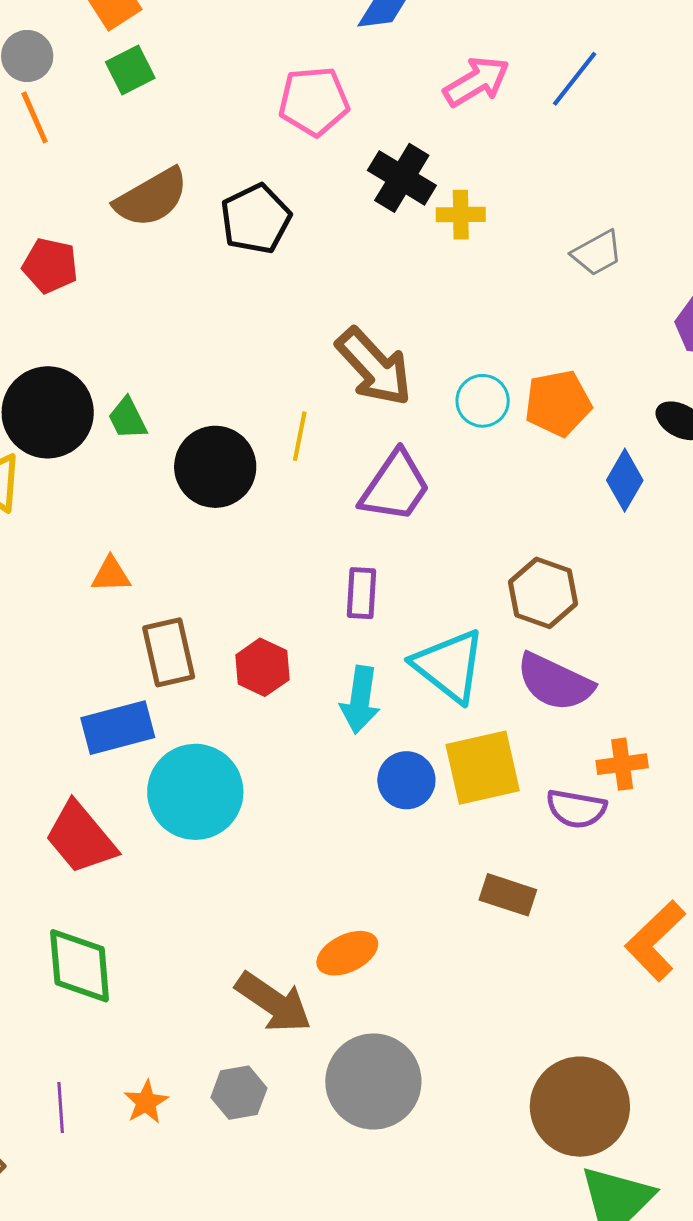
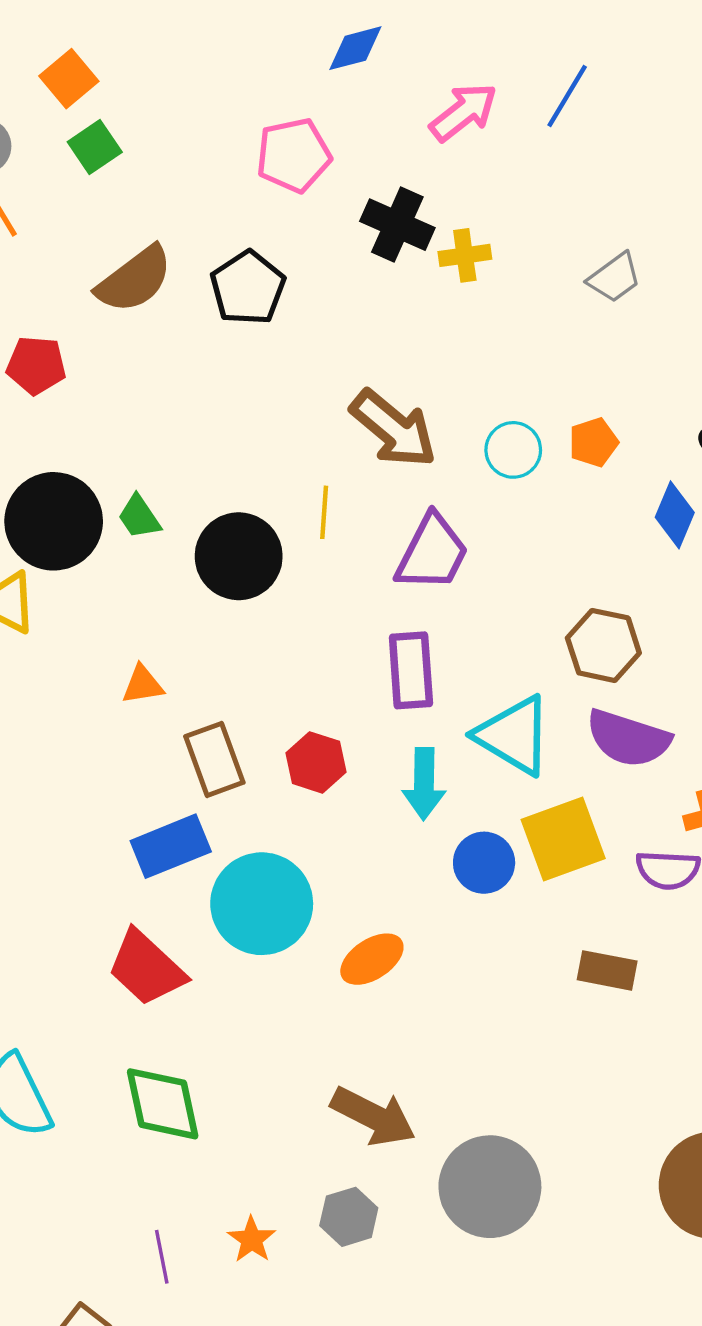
orange pentagon: (558, 403) -> (593, 442), size x0.7
purple rectangle: (362, 593) -> (411, 670), size x1.4
orange ellipse: (347, 953) -> (372, 959), moved

